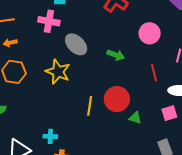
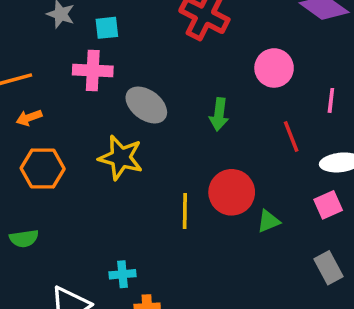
green arrow: (116, 55) -> (219, 114), turned 84
green triangle: (135, 118) -> (268, 221), turned -32

